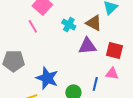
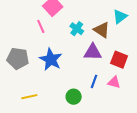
blue star: (47, 78) -> (51, 59), moved
blue line: (95, 84) -> (94, 81), moved

